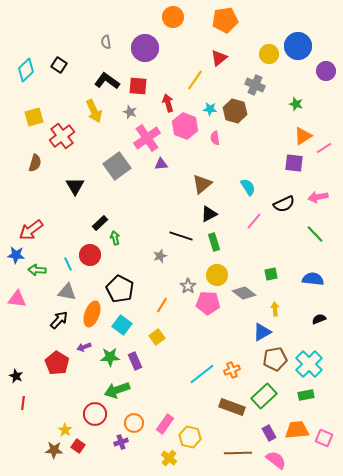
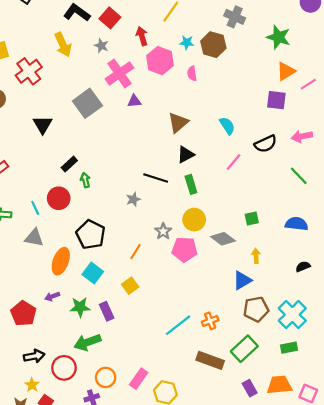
red square: (138, 86) -> (110, 18), turned 36
green star: (296, 104) -> (278, 37), size x1.6
black arrow: (59, 320) -> (34, 356), moved, turned 36

